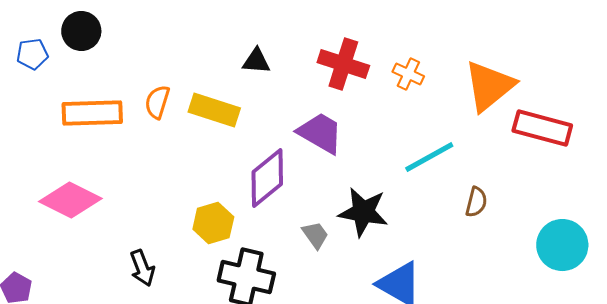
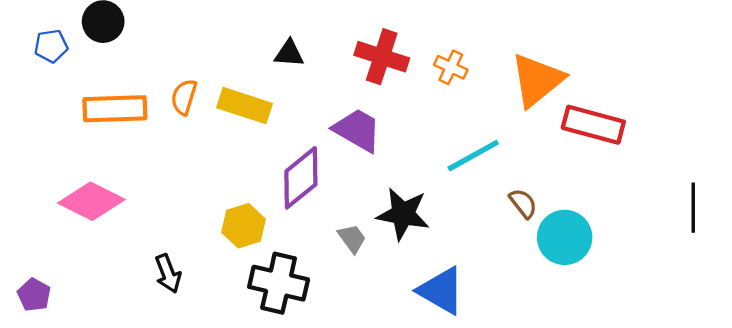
brown semicircle: (476, 202) -> (523, 203), turned -52
cyan circle: (562, 245) -> (565, 237), moved

